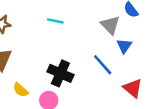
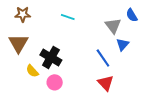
black cross: (60, 73) -> (51, 57), moved
red triangle: (133, 88) -> (106, 83), moved

